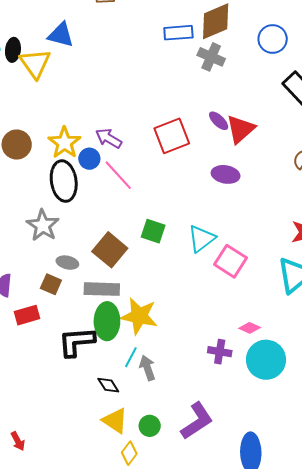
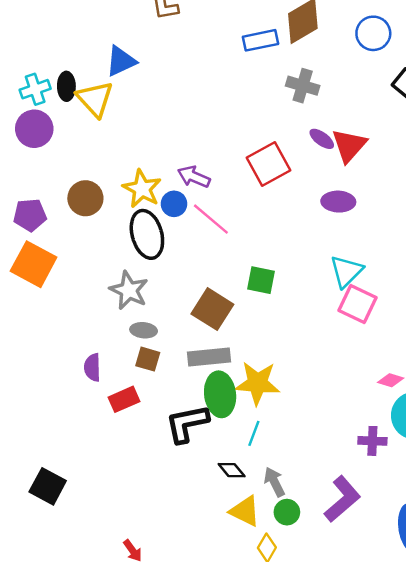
blue triangle: (61, 35) -> (121, 61), turned -32
gray cross: (211, 57) -> (303, 86), moved
cyan triangle: (202, 239) -> (346, 271), moved
gray ellipse: (67, 263) -> (144, 330), moved
purple cross: (220, 352) -> (372, 441), moved
gray arrow: (147, 368) -> (274, 482), moved

